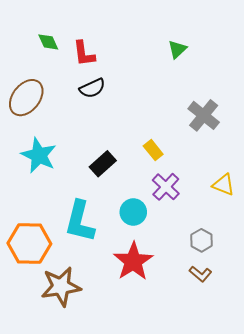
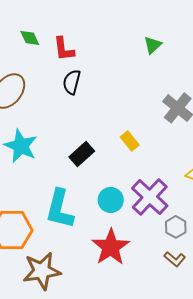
black semicircle: (92, 88) -> (72, 82), turned 130
purple cross: (166, 187) -> (150, 197), moved, size x1.4

